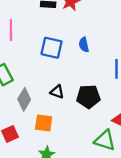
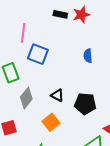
blue square: (51, 48) -> (38, 54), moved
orange square: (44, 123) -> (51, 122), moved, turned 36

